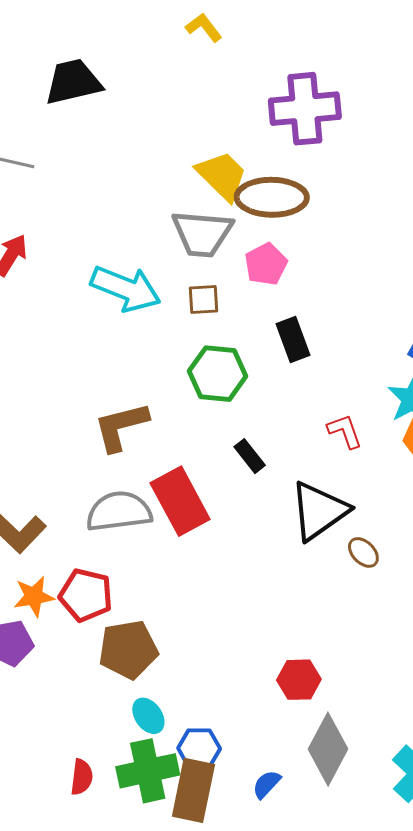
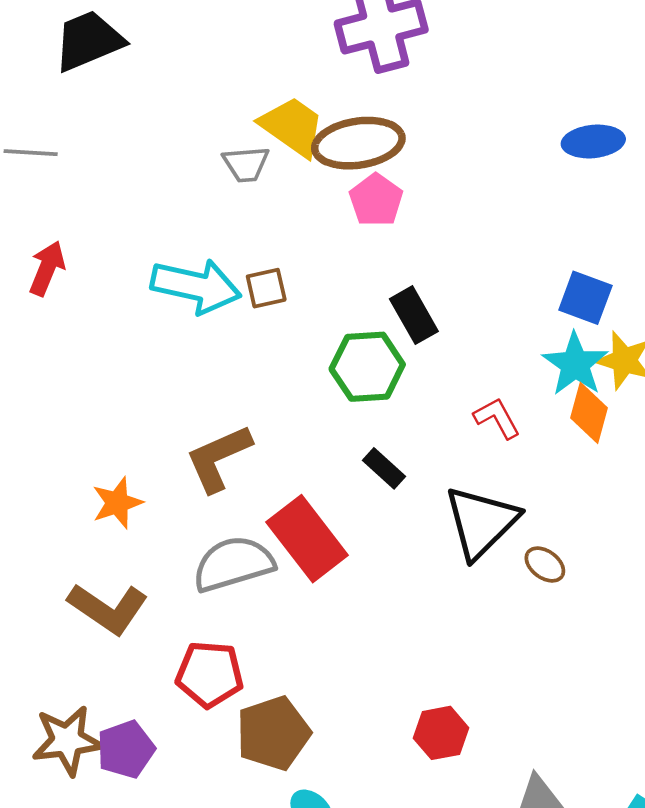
gray trapezoid: (202, 233) -> (246, 164), moved, size x0.6
pink pentagon: (266, 264) -> (376, 200), moved
brown square: (203, 299) -> (266, 288), moved
green hexagon: (218, 374) -> (367, 367), moved
orange star: (34, 596) -> (117, 503), moved
red hexagon: (299, 680) -> (441, 733), moved

